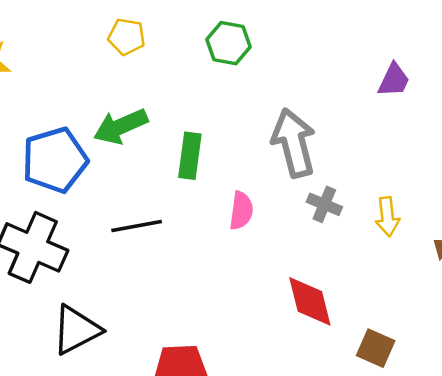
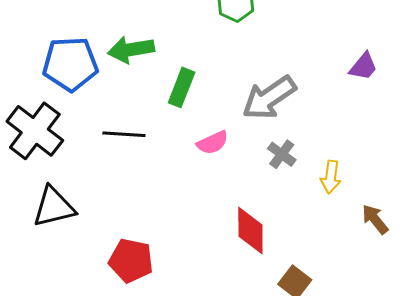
gray arrow: (294, 143) -> (269, 98), turned -124
pink semicircle: (241, 211) -> (213, 143), turned 44

